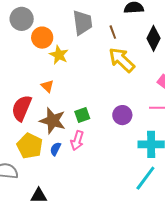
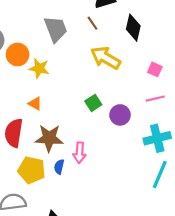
brown line: (113, 32) -> (93, 23), moved
green square: (82, 115) -> (93, 103), moved

